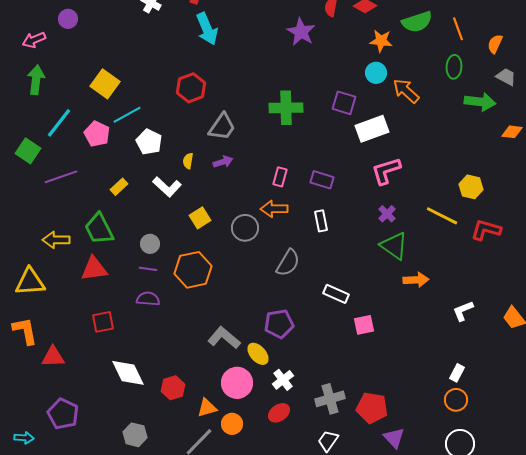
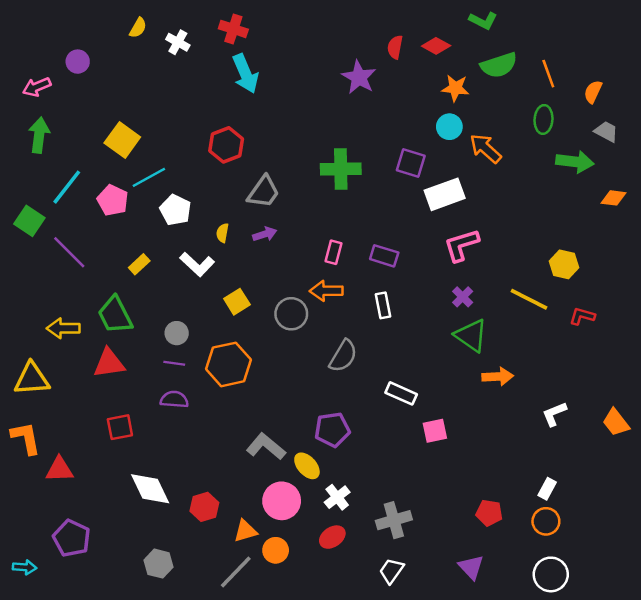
purple line: (61, 177) -> (69, 252), turned 64
red L-shape: (486, 230) -> (582, 316), size x0.7
red pentagon: (372, 408) -> (489, 513), moved, size x0.7

